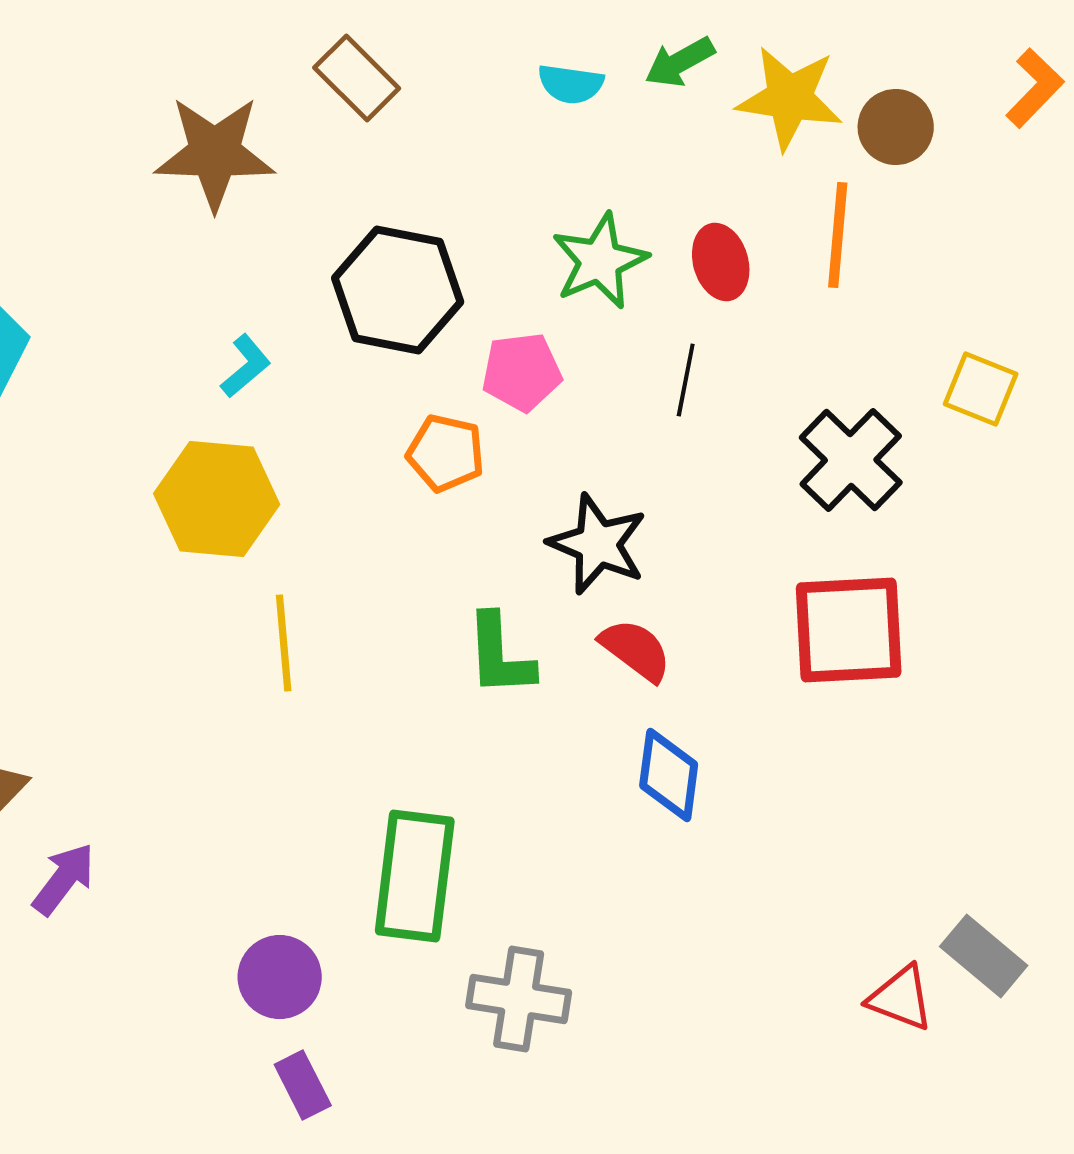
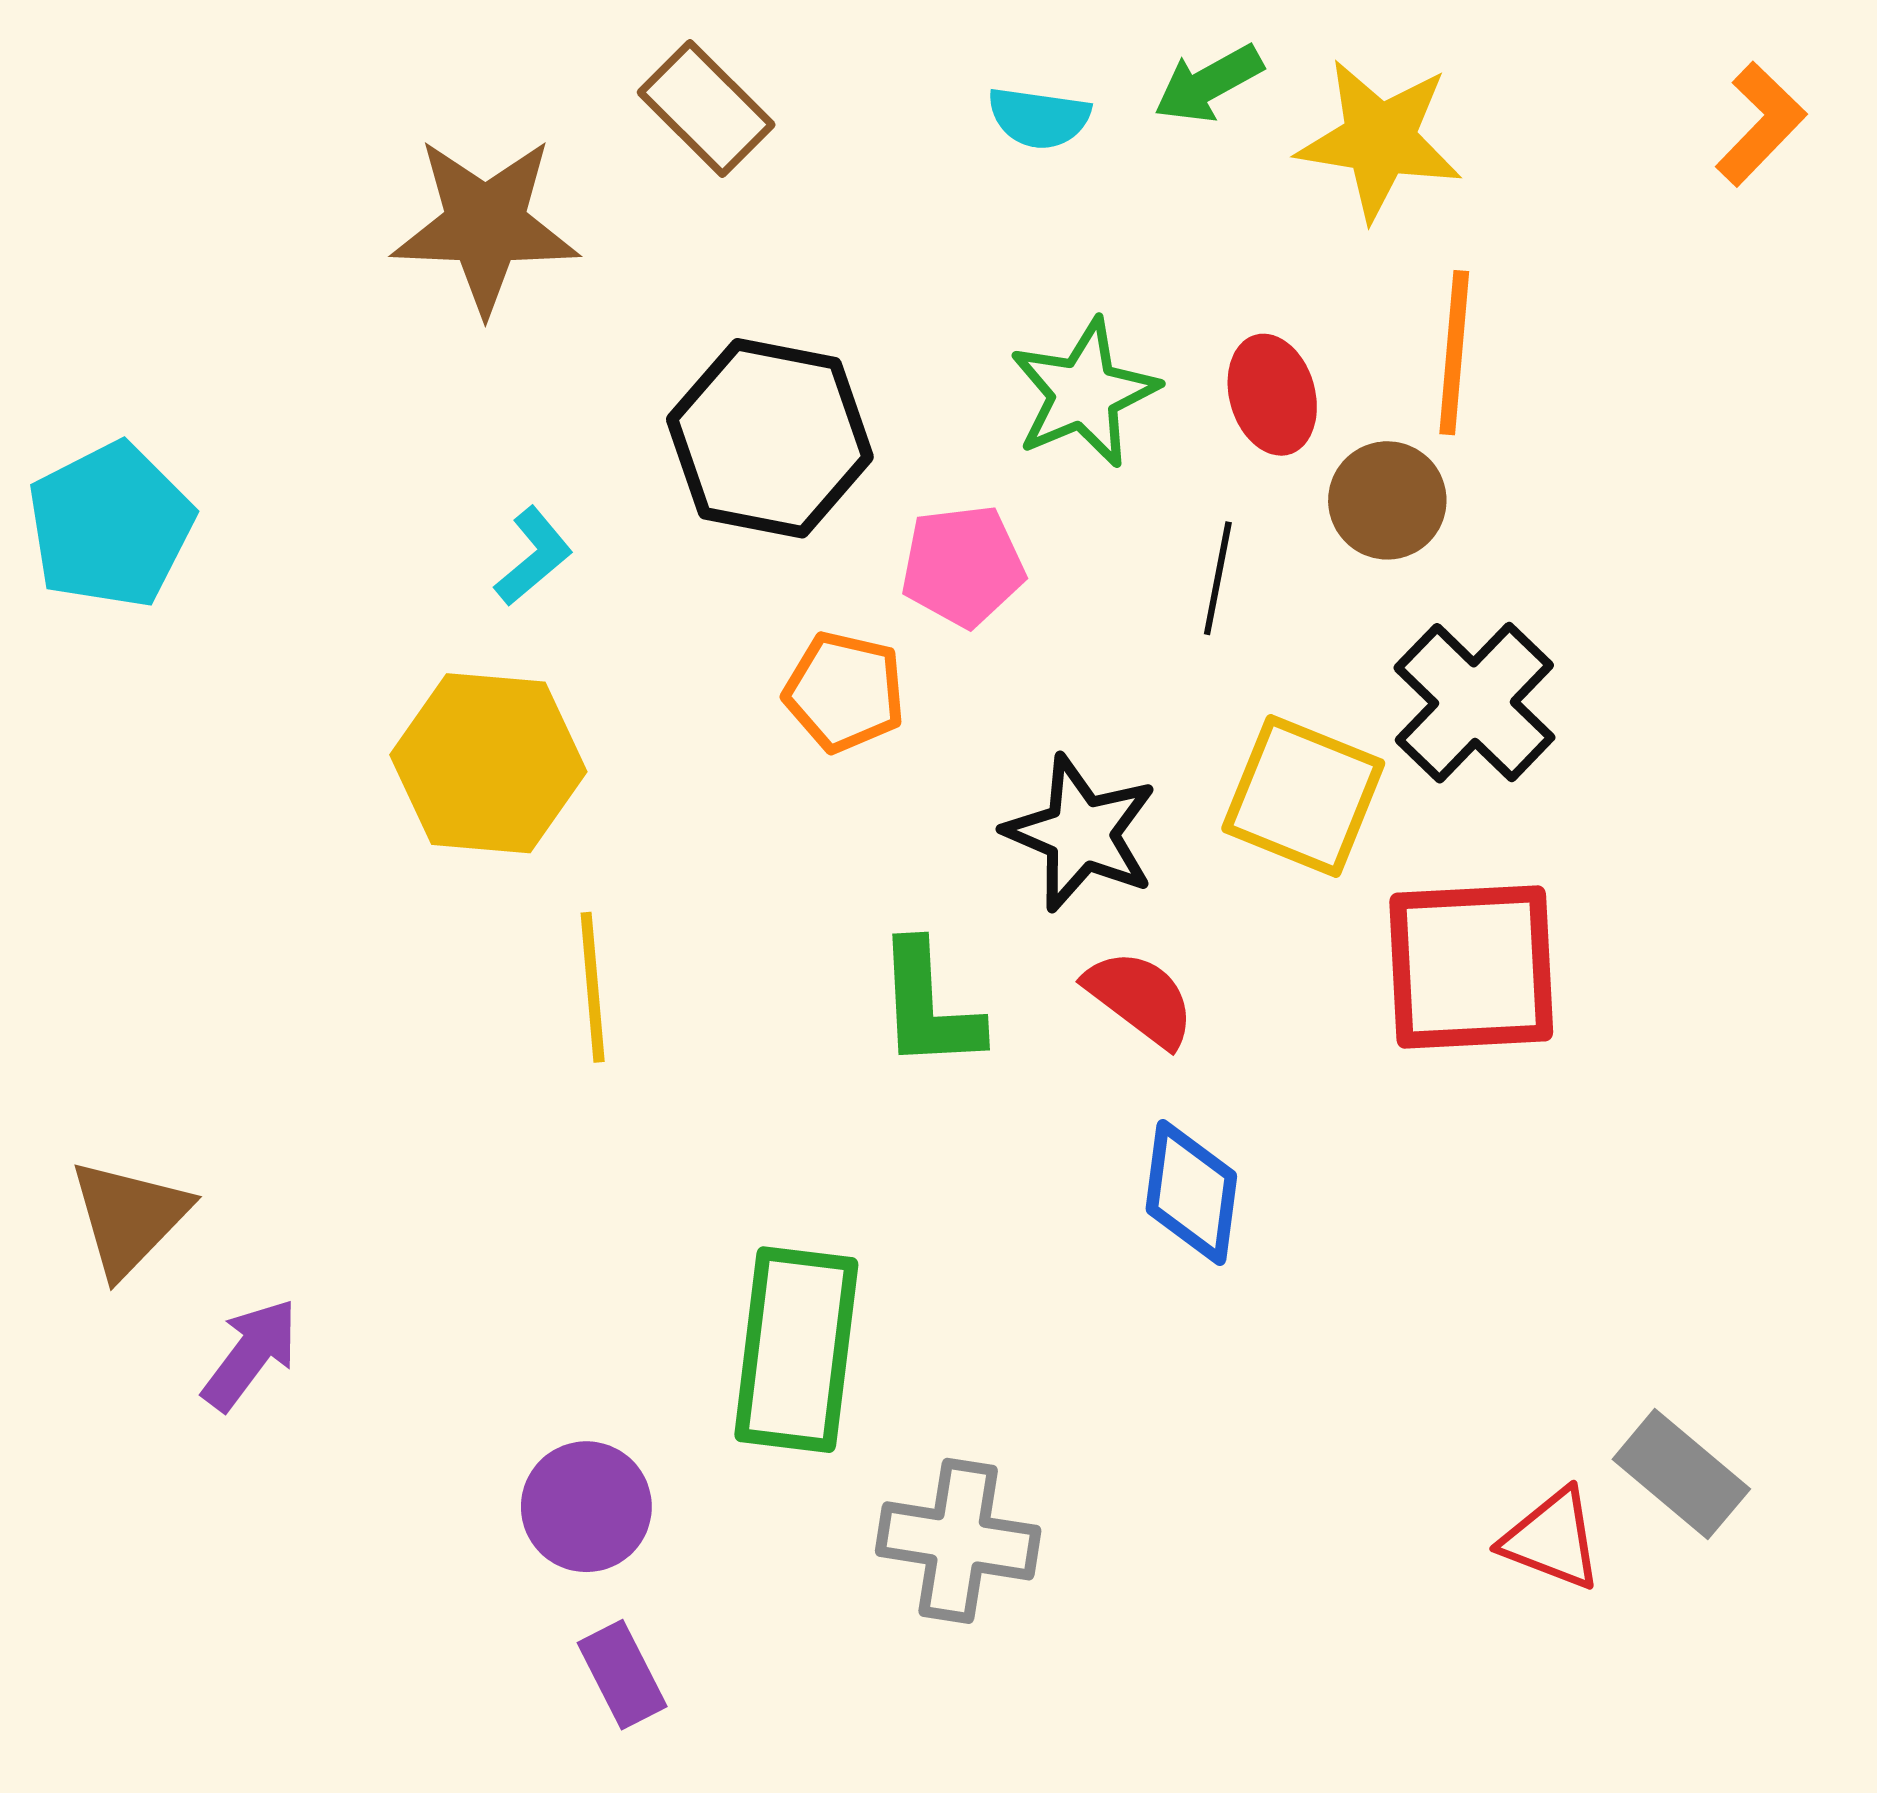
brown circle: (896, 127) -> (1387, 500), moved
yellow square: (981, 389) -> (1303, 796), moved, size x1.4

